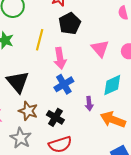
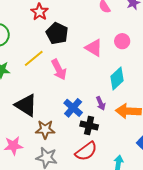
yellow line: (40, 40) -> (34, 58), turned 55
blue cross: (64, 84) -> (73, 108), moved
black cross: (55, 117) -> (89, 125), moved

